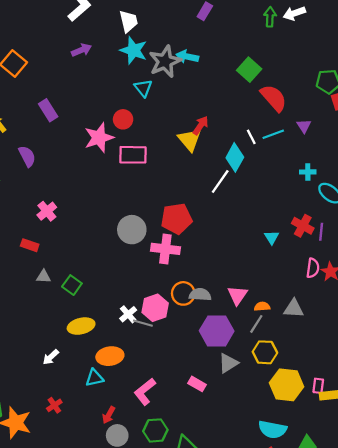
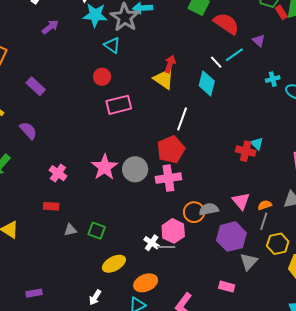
pink star: (99, 138) -> (105, 167), moved
white line: (220, 182) -> (182, 119), moved
red cross: (303, 226) -> (246, 151), moved

